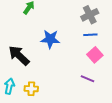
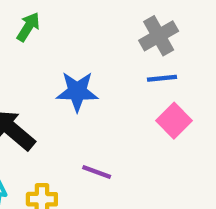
purple line: (88, 79) -> (97, 172), moved

